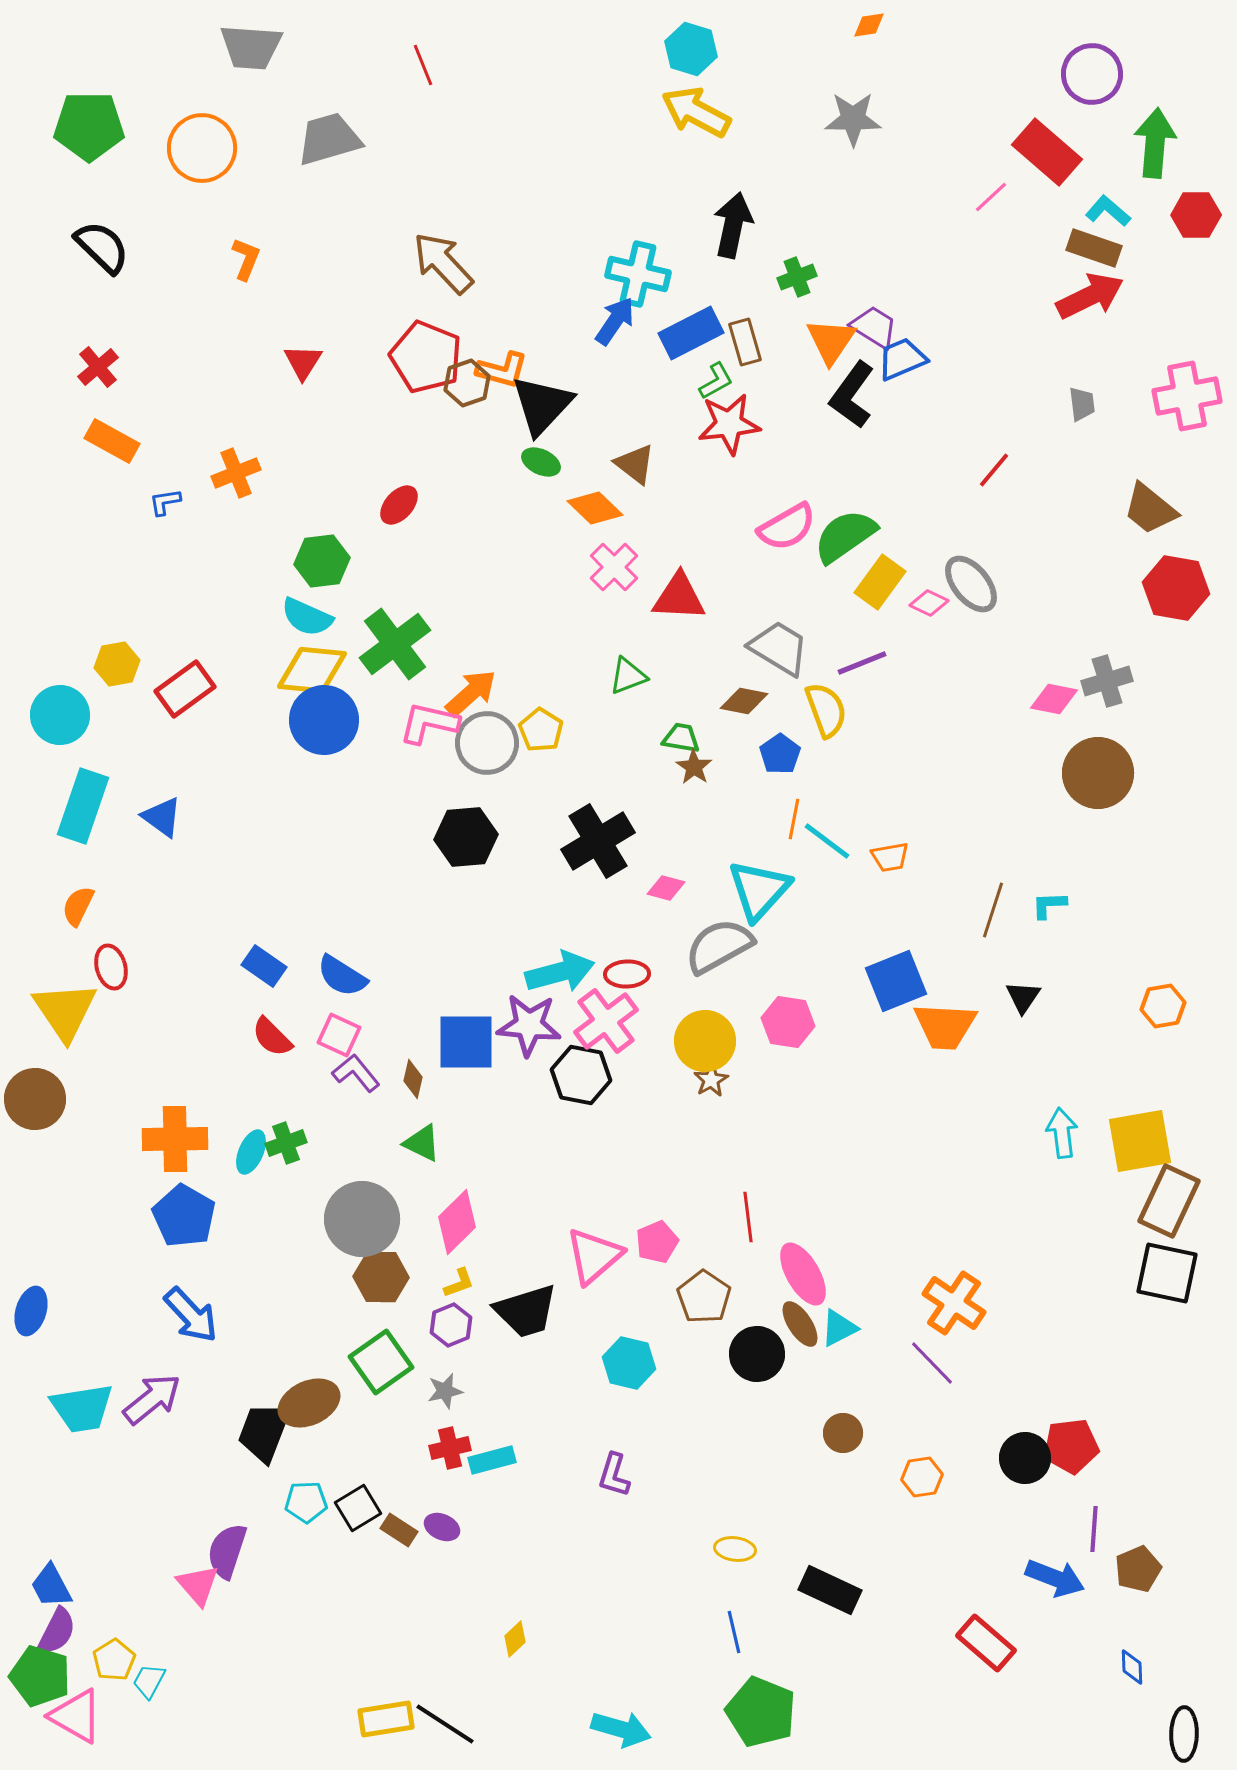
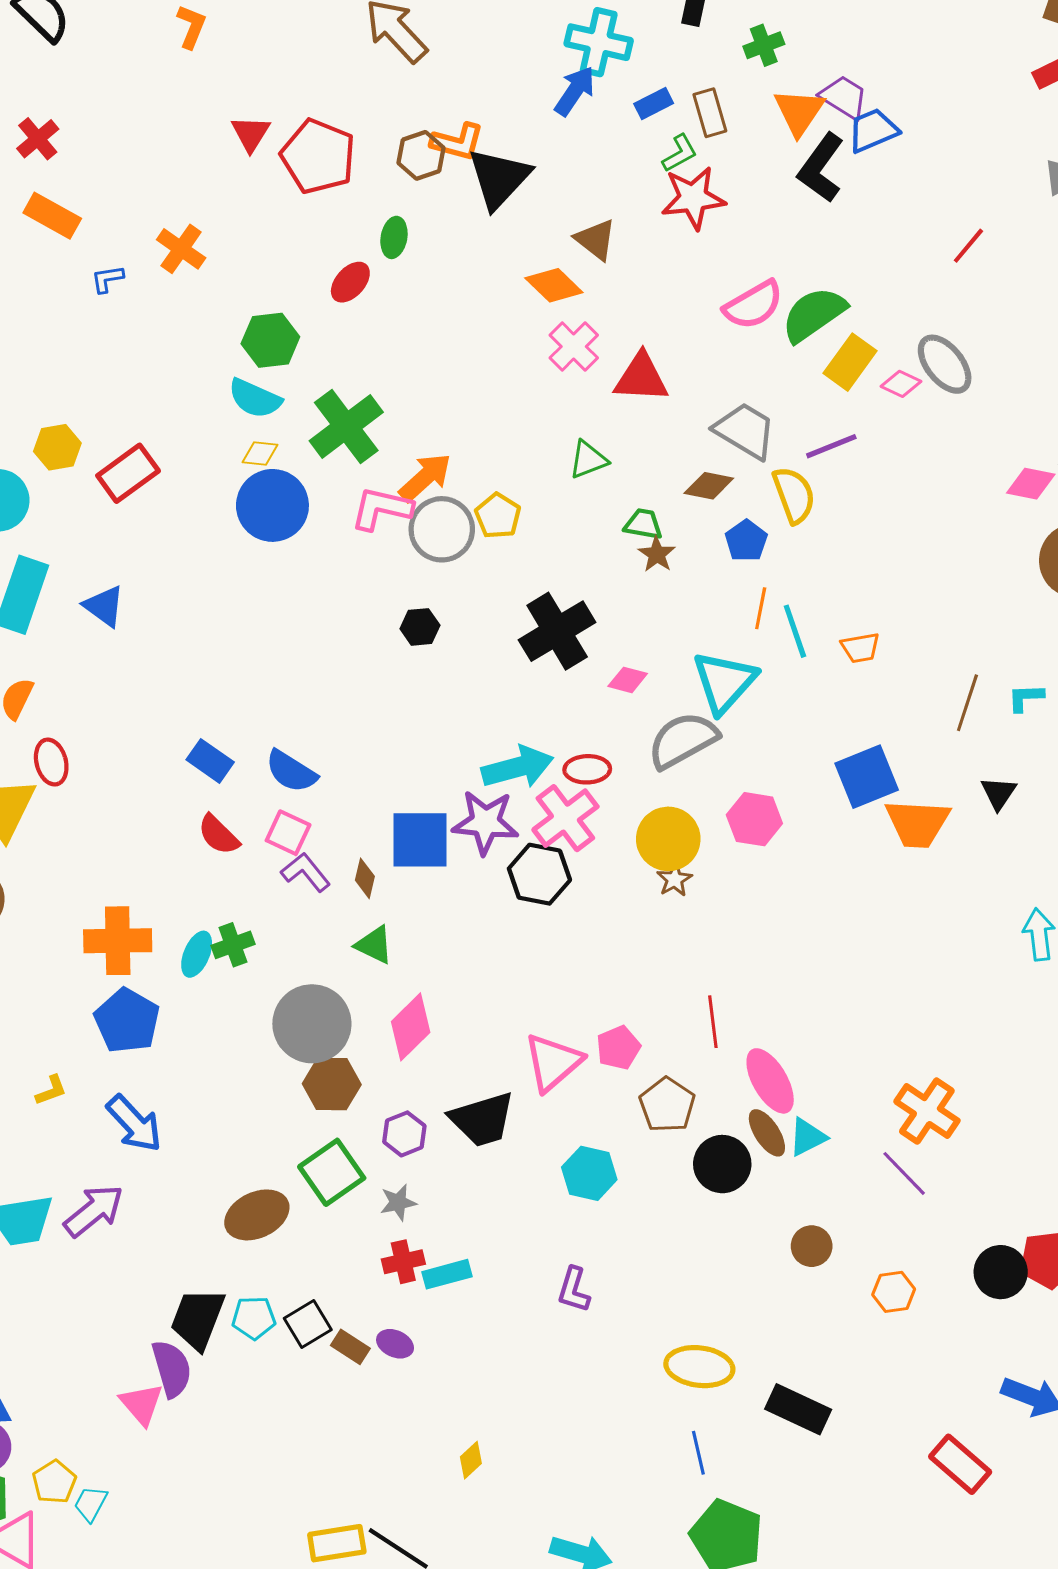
blue rectangle: (691, 333) -> (654, 103), size x0.6
red pentagon: (426, 357) -> (318, 156), moved
green ellipse: (541, 462) -> (394, 237), moved, turned 75
orange cross: (236, 473) -> (181, 249), turned -33
yellow diamond: (312, 670) -> (260, 453), size x0.5
black hexagon: (466, 837) -> (420, 627), size x0.6
cyan line: (827, 841) -> (795, 631), turned 34
yellow L-shape: (459, 1283) -> (51, 1090), moved
black trapezoid: (264, 1432) -> (198, 1319), moved
yellow ellipse: (735, 1549) -> (699, 1367), size x1.6
purple semicircle: (227, 1551) -> (172, 1369), turned 146

